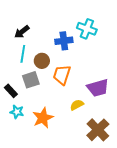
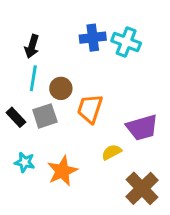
black arrow: (22, 32) -> (32, 46), turned -35
blue cross: (64, 41) -> (93, 38), moved
black rectangle: (11, 91) -> (16, 117), moved

